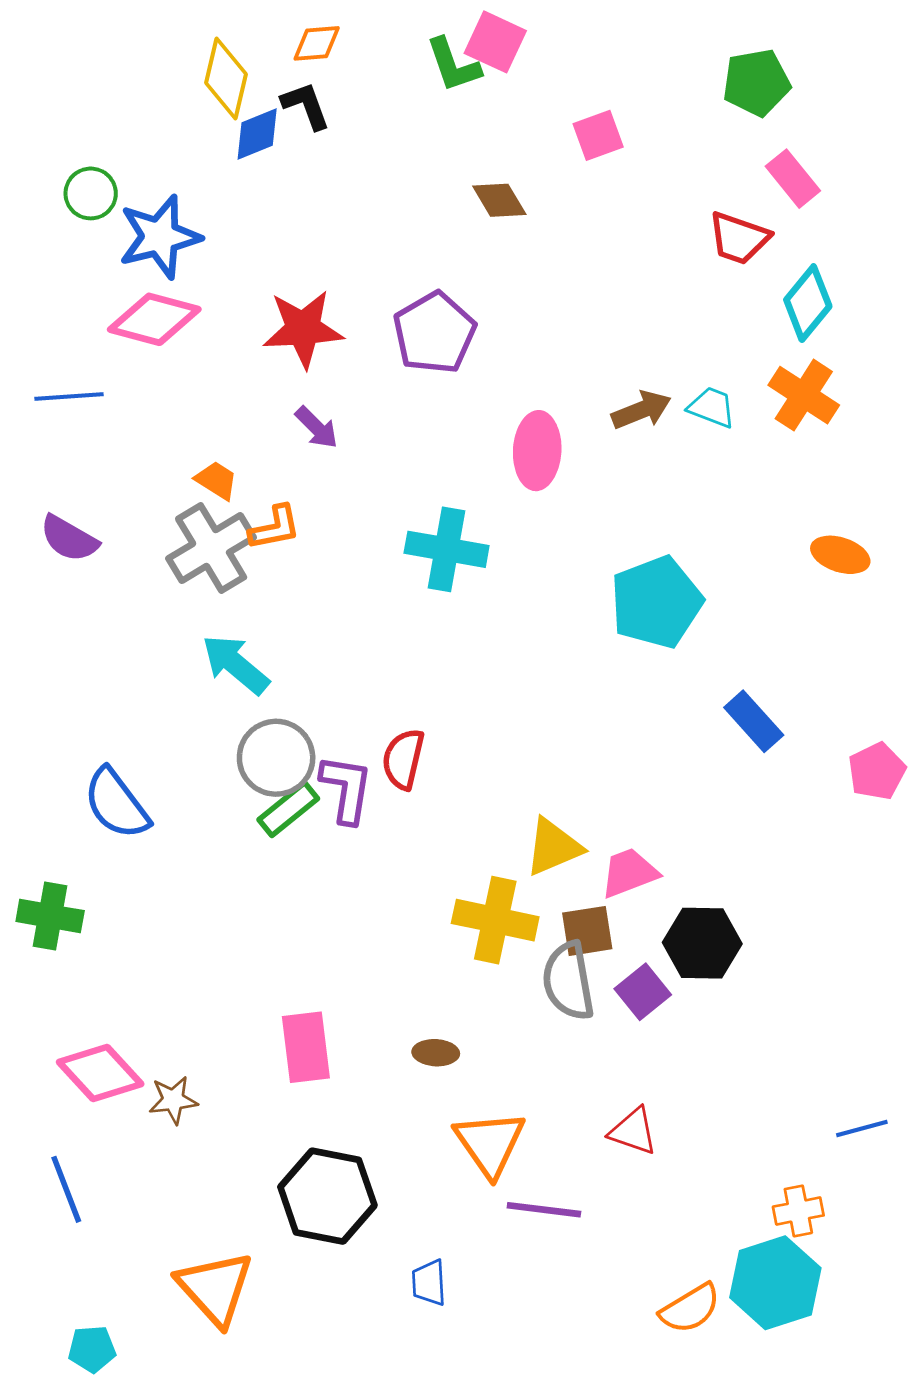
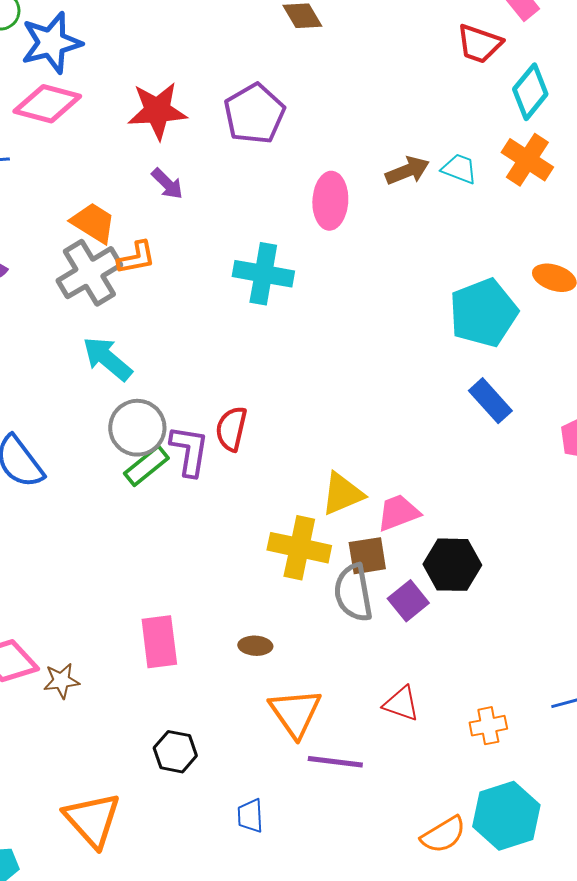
orange trapezoid: (216, 480) -> (93, 223), size x1.4
cyan pentagon: (656, 602) -> (483, 313), moved
black hexagon: (327, 1196) -> (175, 752), size x0.6
orange cross: (798, 1211) -> (488, 726), moved

